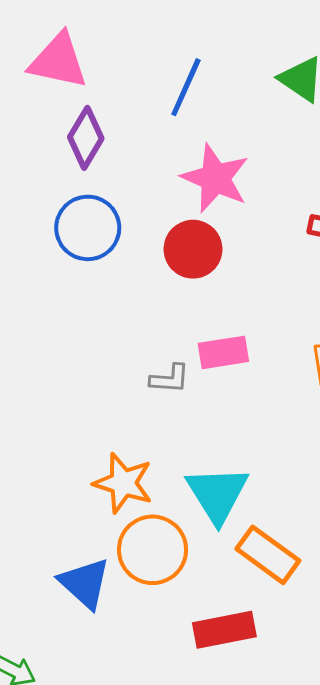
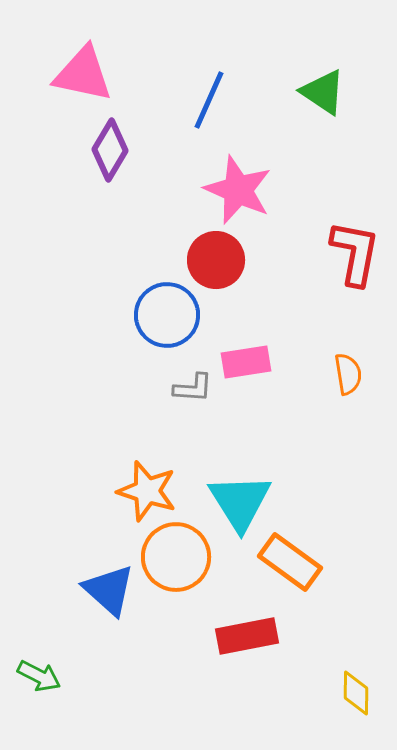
blue circle: (88, 228) -> (167, 315), moved

